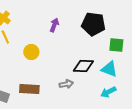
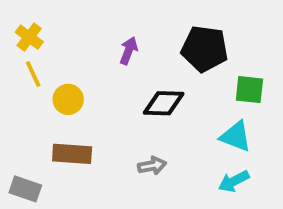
yellow circle: (31, 52) -> (68, 99), moved
black diamond: (83, 66) -> (164, 103), moved
brown rectangle: (29, 89) -> (72, 154), moved

